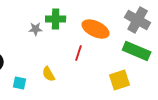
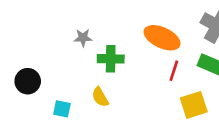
green cross: (56, 19) -> (111, 59), moved
red line: (79, 53) -> (174, 71), moved

